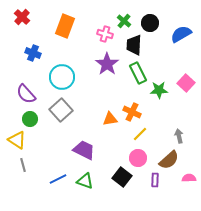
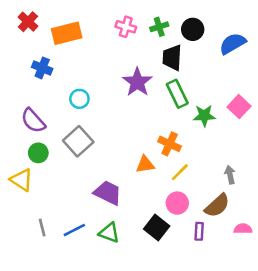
green cross: (124, 21) -> (159, 27), turned 32
orange rectangle: (65, 26) -> (67, 33), moved, turned 55
pink cross: (105, 34) -> (126, 27), moved
cyan circle: (62, 77) -> (79, 99), size x0.6
orange triangle: (110, 119) -> (145, 164), moved
gray line: (23, 165) -> (42, 227), moved

